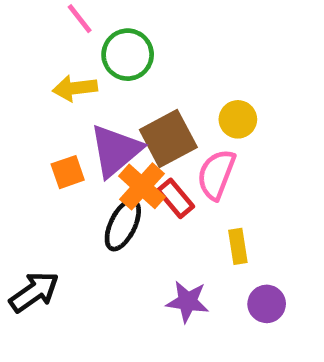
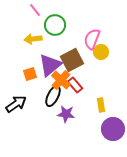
pink semicircle: (216, 174) -> (92, 39), moved
black arrow: (34, 292) -> (16, 104), moved
purple star: (188, 301) -> (66, 114), moved
purple circle: (267, 304) -> (113, 129), size x1.5

